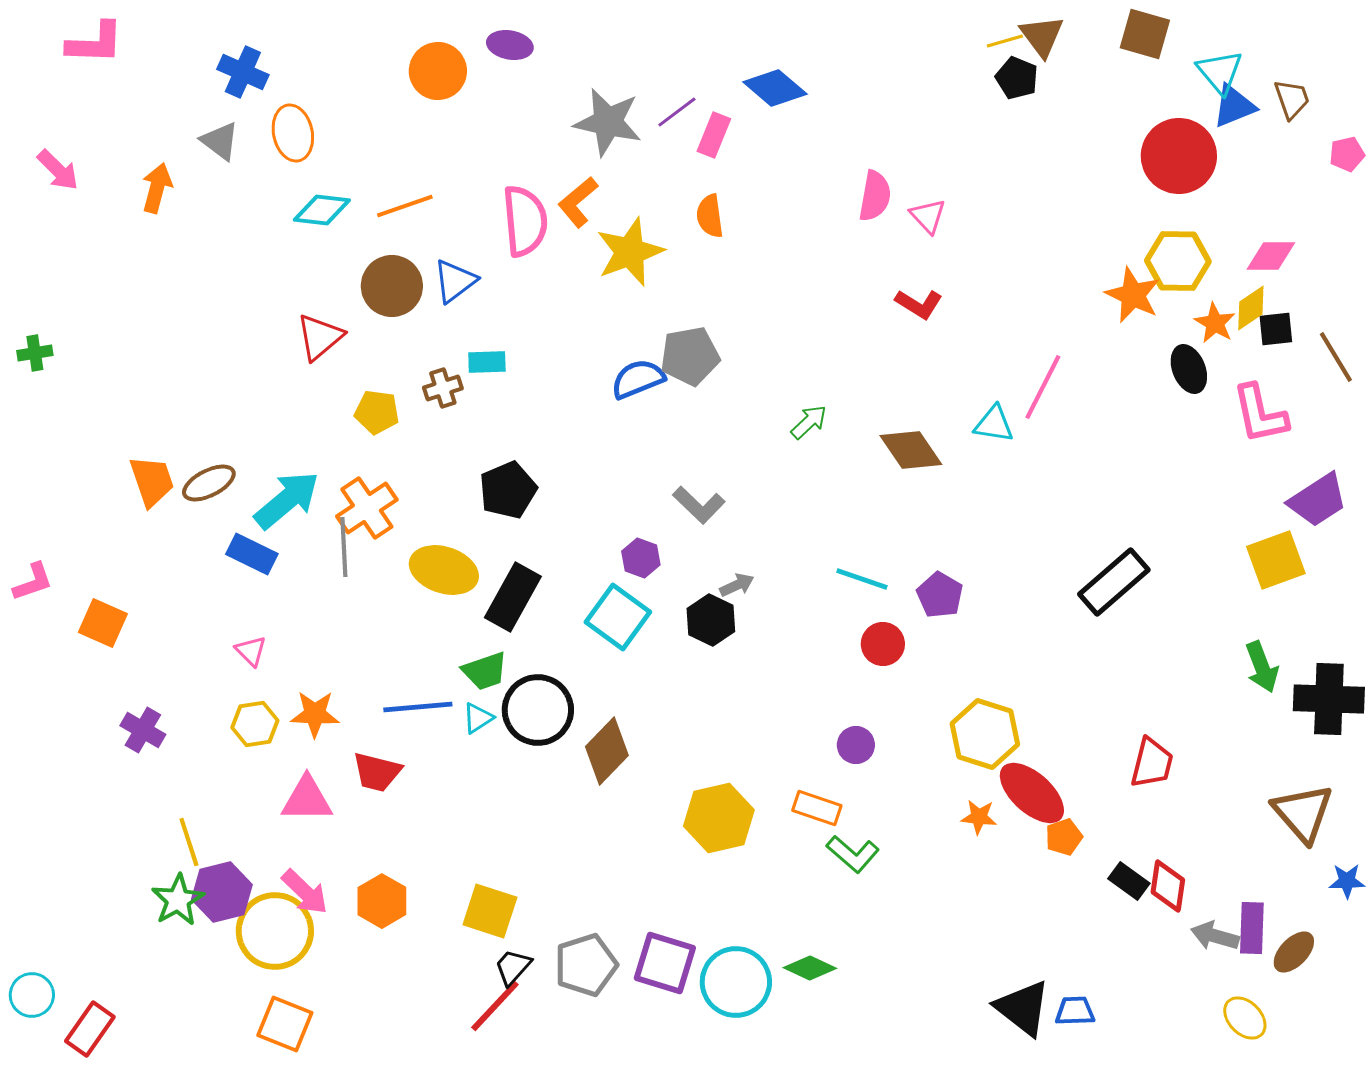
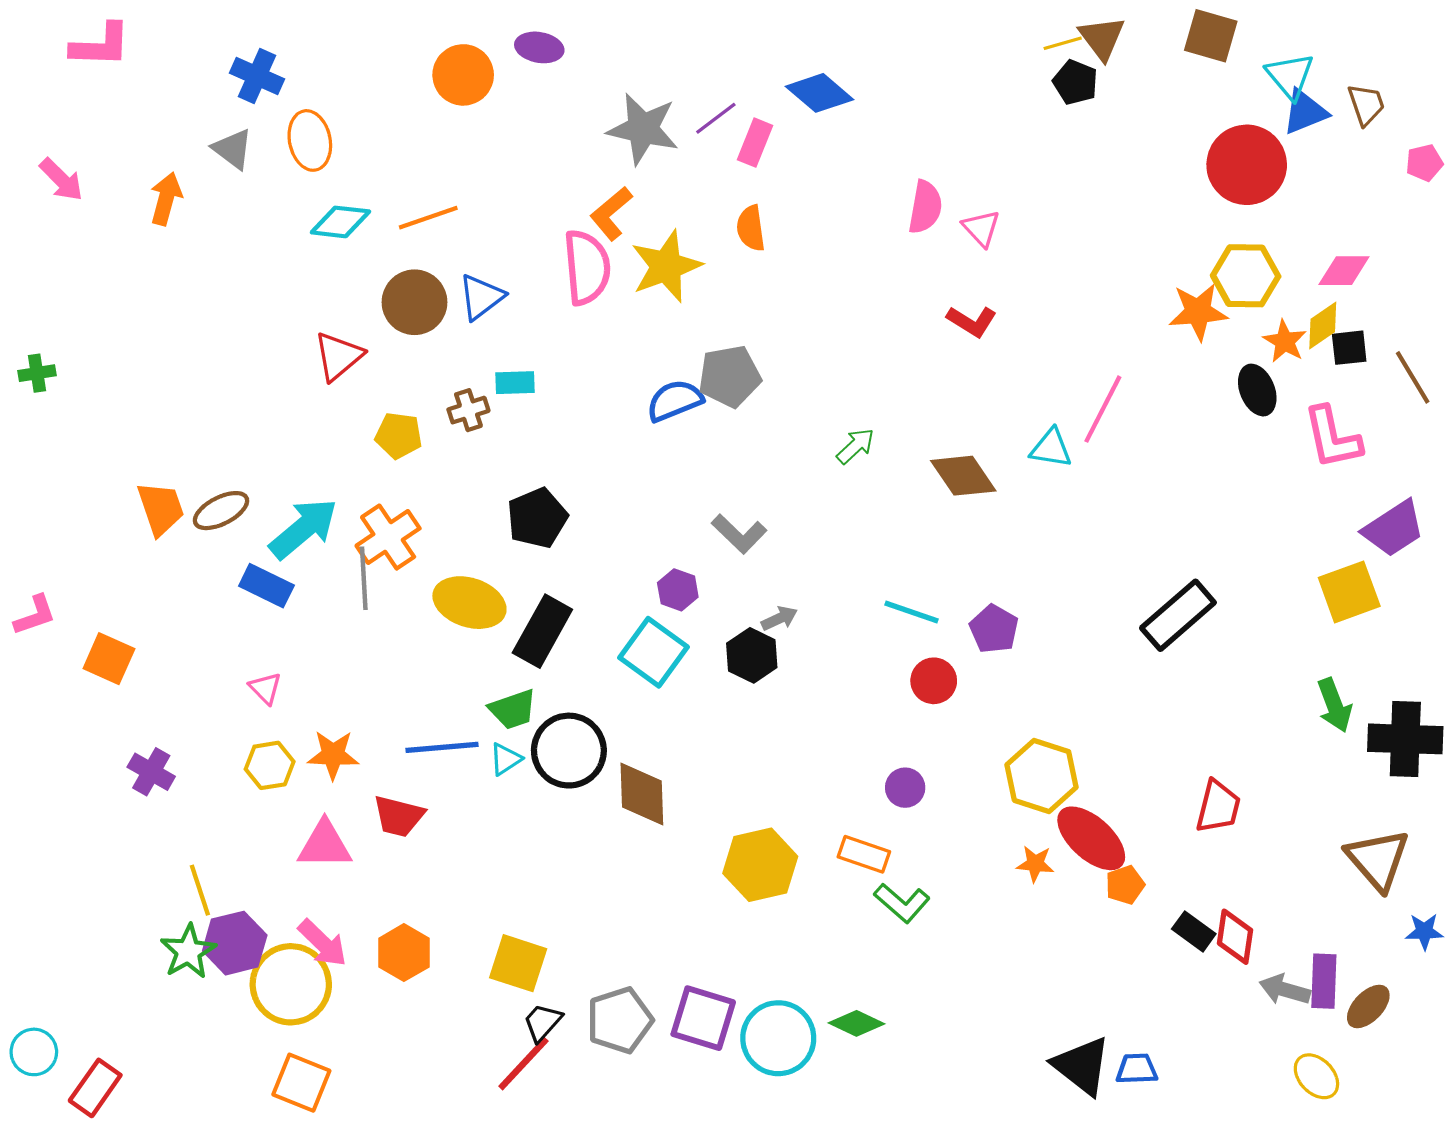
pink semicircle: (525, 221) -> (587, 267), moved
orange star: (1133, 295) -> (1198, 312), turned -30
brown diamond: (607, 751) -> (642, 794), turned -46

